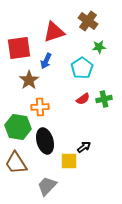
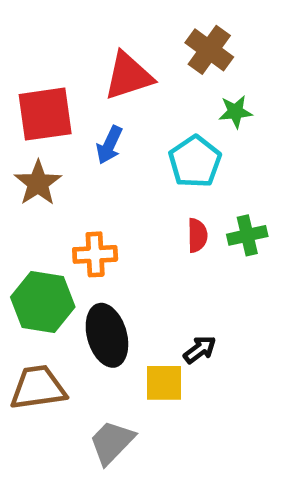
brown star: (29, 80) -> (38, 183), moved
red semicircle: (83, 99) -> (197, 235), turned -56
brown trapezoid: (16, 163) -> (38, 388), turned 115

